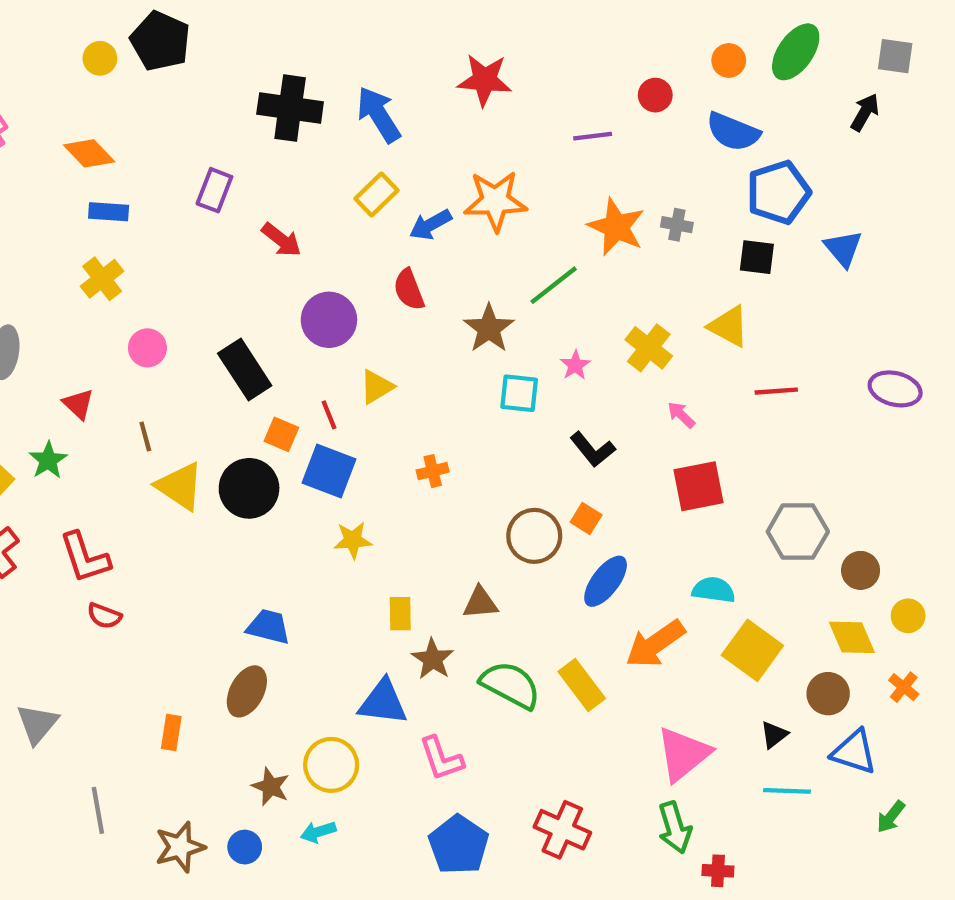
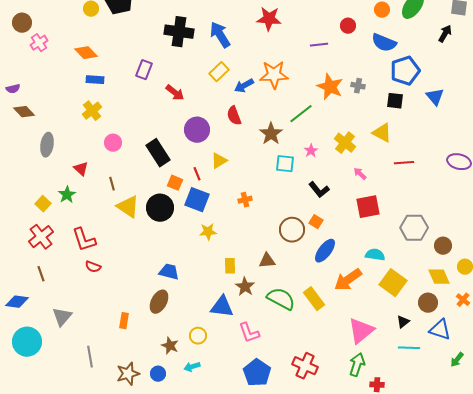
yellow circle: (331, 765) -> (198, 336), size x0.7
green arrow: (675, 828) -> (357, 365), turned -145

